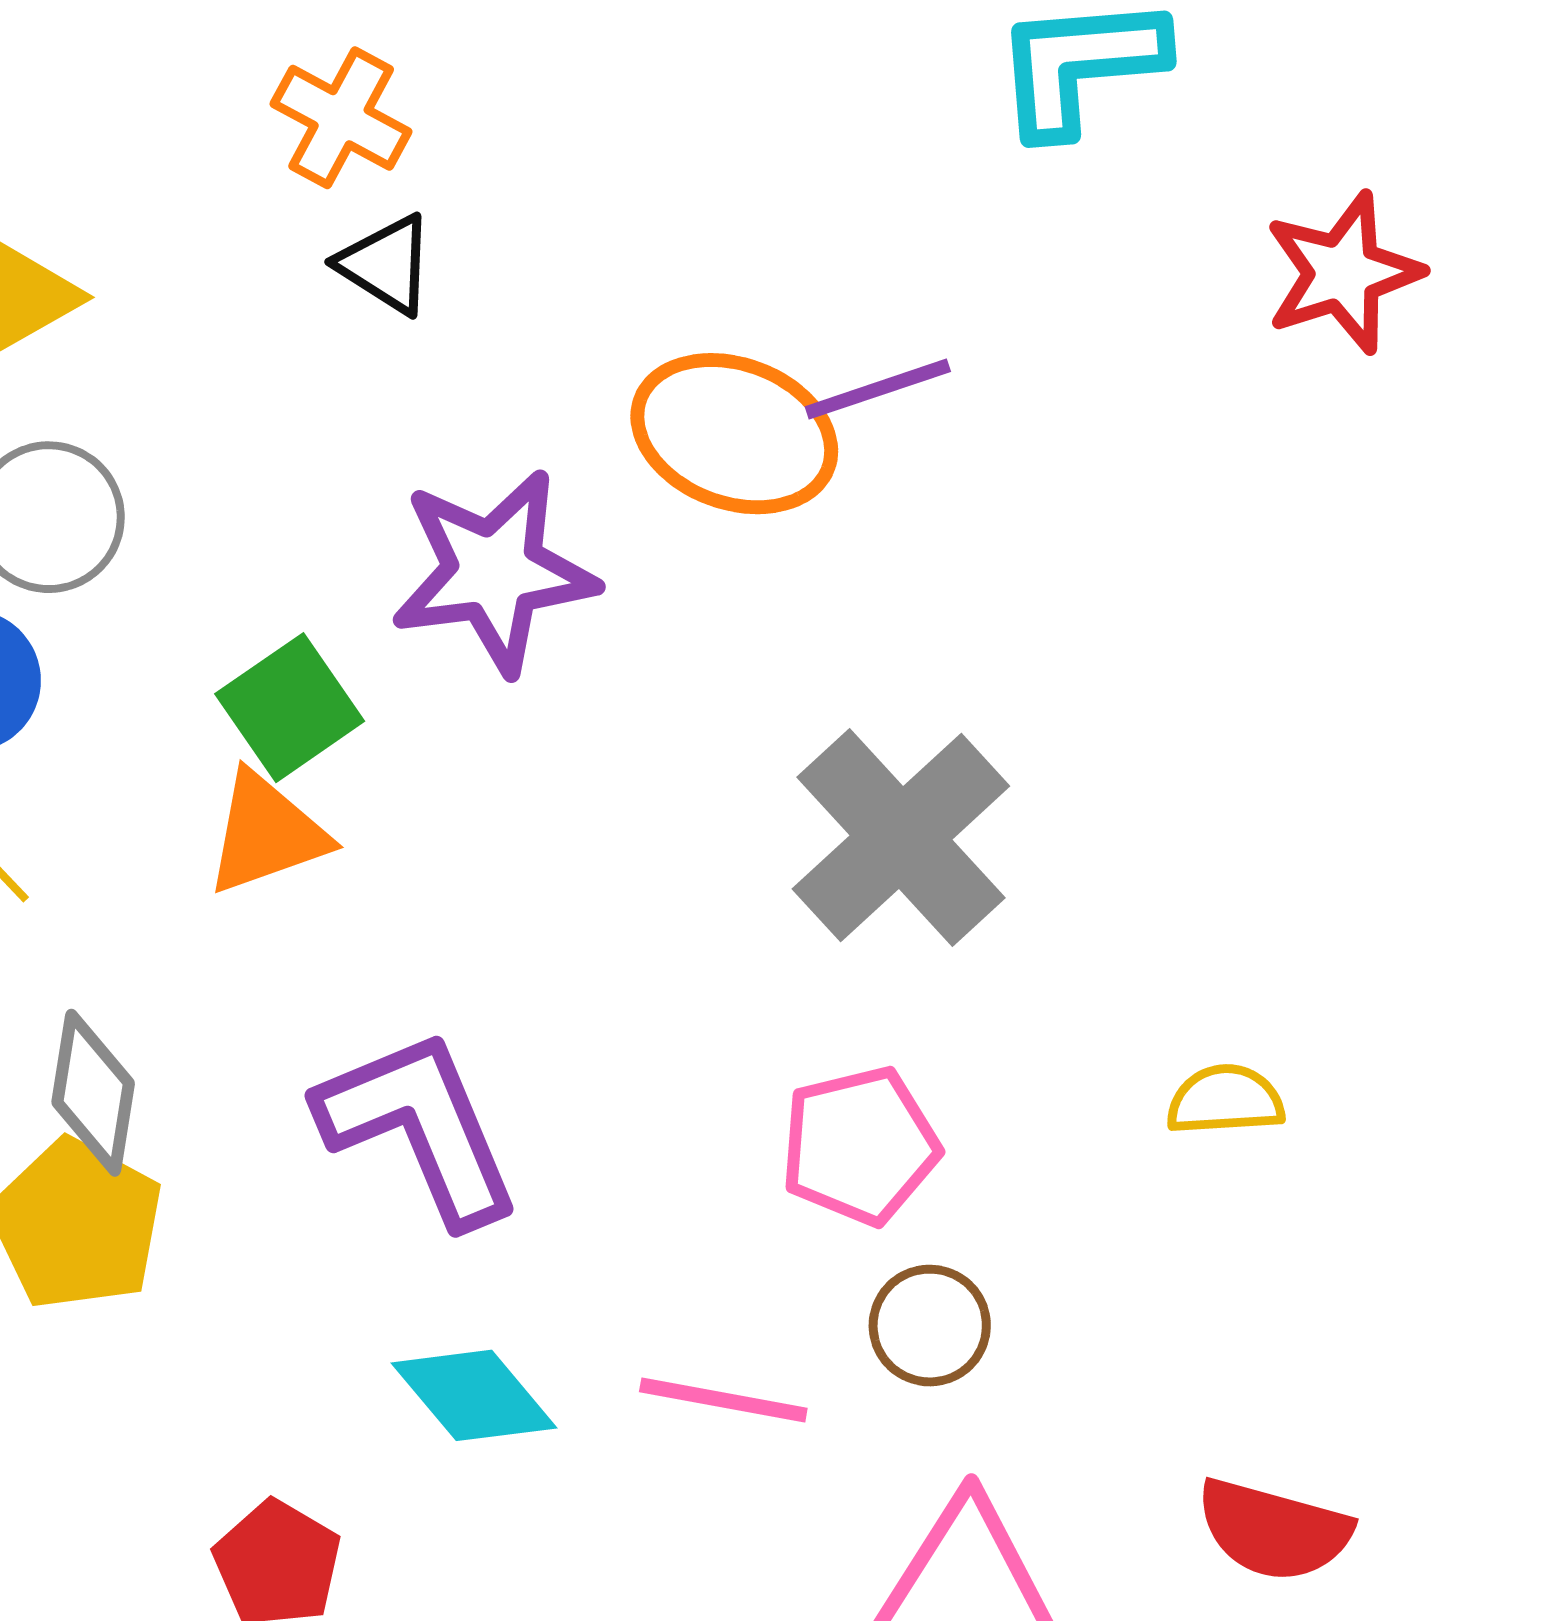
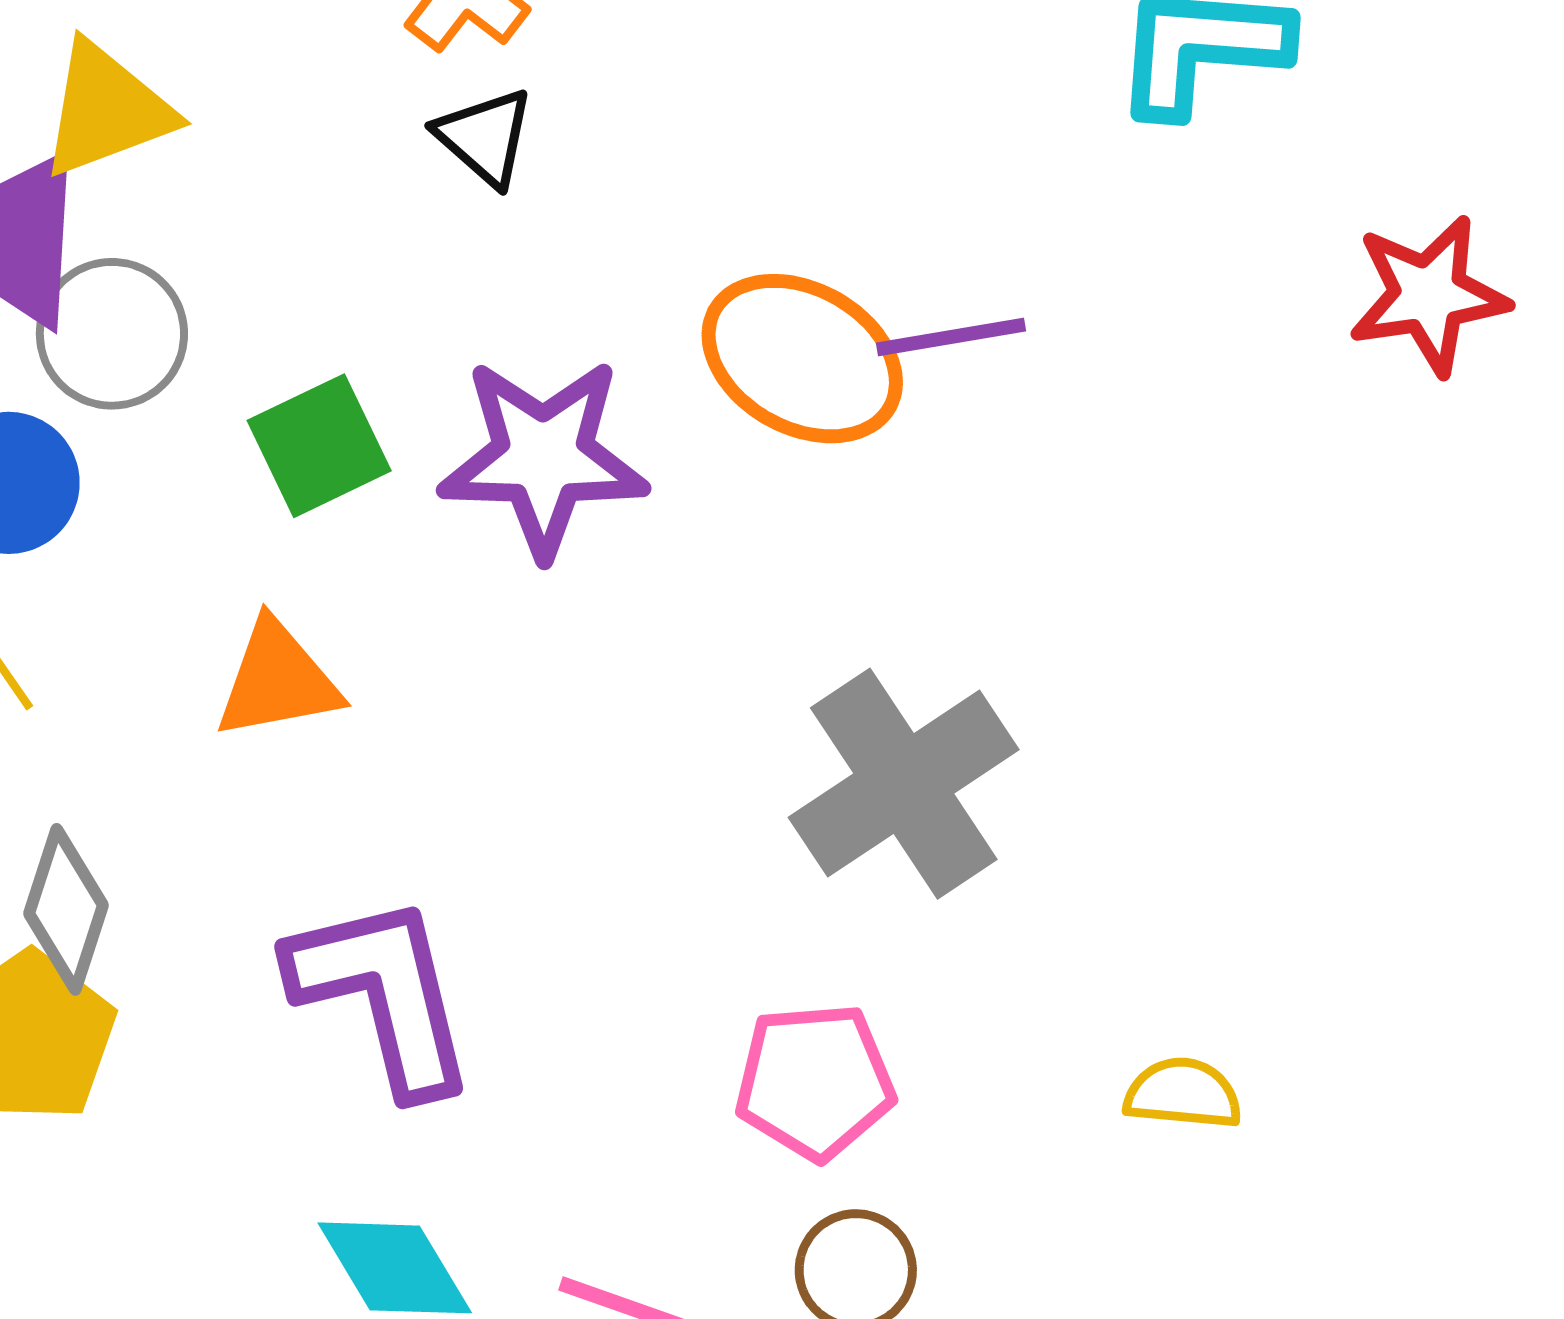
green square: (290, 708) -> (319, 446), moved

